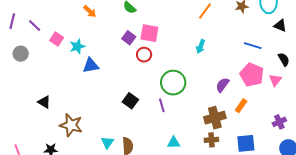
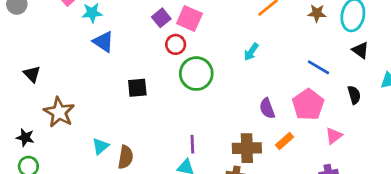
blue triangle: (91, 66) -> (103, 42), turned 30
pink triangle: (275, 80) -> (334, 136), moved
green circle: (173, 83) -> (196, 74), moved
purple semicircle: (222, 85) -> (267, 108), turned -70
black square: (130, 101) -> (137, 88), moved, turned 35
purple line: (162, 105) -> (192, 144), moved

